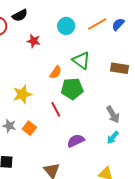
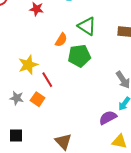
red line: (56, 109) -> (47, 80), moved
purple semicircle: (76, 141) -> (108, 118), moved

